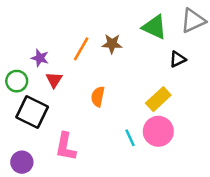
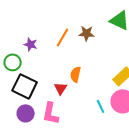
red triangle: (54, 80) -> (61, 88), moved
purple circle: (22, 162) -> (26, 113), moved

